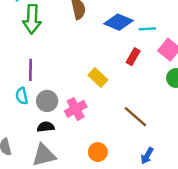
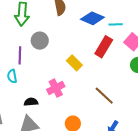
red rectangle: (133, 57) -> (104, 47), size x1.5
gray circle: (47, 101) -> (40, 41), moved

